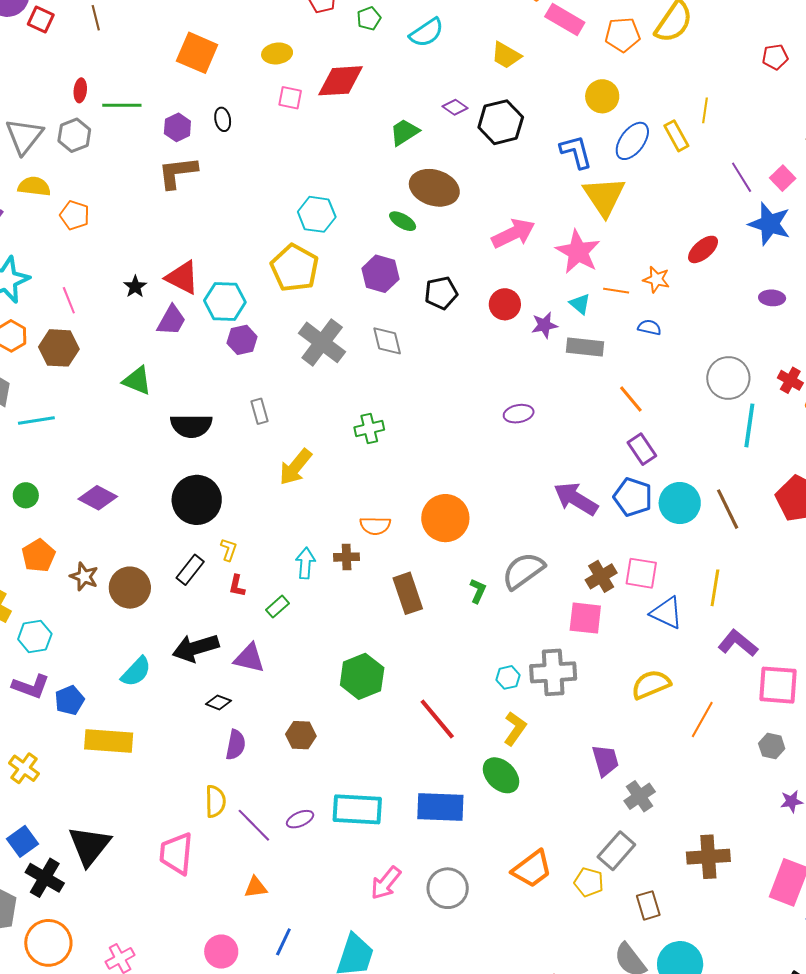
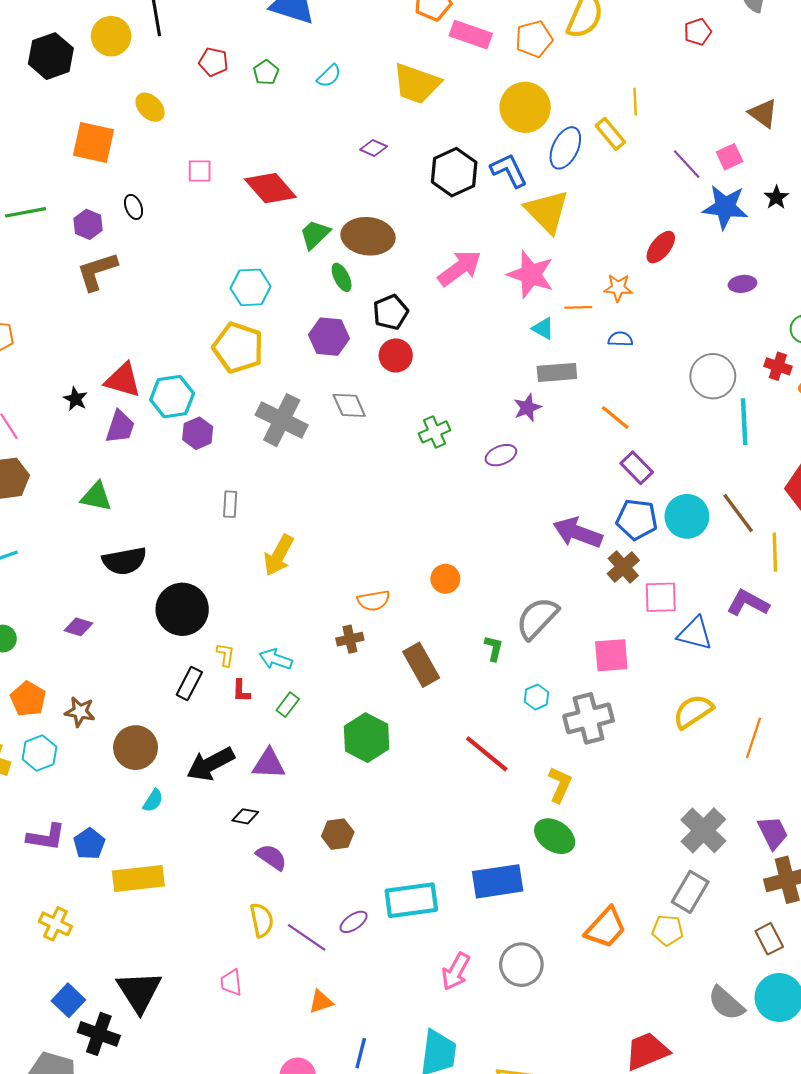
cyan semicircle: (427, 33) -> (329, 76), size x0.7
yellow ellipse: (277, 53) -> (150, 107), moved, turned 64
yellow trapezoid: (506, 55) -> (417, 84), size x1.5
red diamond: (341, 81) -> (270, 188), moved, turned 63
yellow circle: (602, 96) -> (525, 107), size x1.4
black hexagon: (501, 122) -> (454, 172), moved
green trapezoid: (404, 132) -> (315, 234), moved
pink square: (783, 178) -> (730, 157), turned 30
green ellipse: (403, 221) -> (342, 277), turned 44
black pentagon: (441, 293) -> (391, 312), moved
red circle: (505, 304) -> (396, 355), moved
purple star: (544, 325) -> (527, 408), moved
gray rectangle: (260, 411) -> (230, 504), turned 30
black semicircle: (191, 426) -> (124, 561), moved
green cross: (369, 428) -> (435, 432), moved
purple diamond: (98, 498) -> (78, 627), size x0.7
orange circle: (445, 518) -> (445, 579), size x0.6
cyan arrow: (305, 563) -> (276, 659), moved, turned -64
brown cross: (601, 576) -> (623, 567), moved
brown circle: (130, 588) -> (136, 748), moved
yellow line: (715, 588) -> (775, 552), moved
cyan hexagon: (35, 637) -> (39, 753), moved
purple L-shape: (738, 643) -> (748, 603), moved
cyan semicircle: (136, 672) -> (153, 801), size x0.7
green hexagon: (362, 676) -> (367, 738), moved
cyan hexagon: (508, 677) -> (536, 697), moved
red line: (437, 719) -> (487, 754), moved
purple semicircle: (236, 745) -> (272, 857), turned -56
purple trapezoid: (605, 761) -> (773, 833), moved
gray cross: (640, 796) -> (703, 830), size x1.4
pink trapezoid: (176, 854) -> (231, 982), size x0.6
brown rectangle: (648, 905) -> (769, 939), moved

